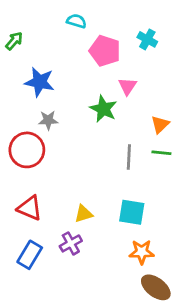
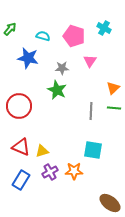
cyan semicircle: (76, 21) -> (43, 36), moved
green star: (103, 109) -> (57, 90), moved
gray star: (48, 120) -> (62, 68), moved
yellow triangle: (84, 214) -> (42, 151), moved
orange star: (142, 252) -> (74, 171), moved

